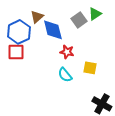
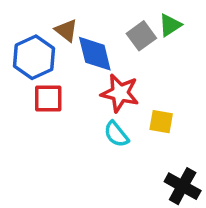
brown triangle: (37, 17) -> (66, 30), turned -40
red square: (16, 52) -> (48, 98), moved
red star: (67, 52) -> (120, 93), size x1.5

